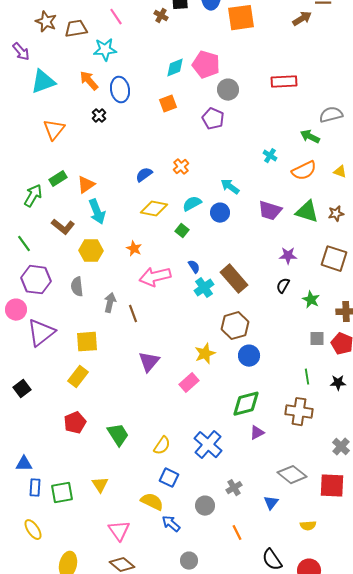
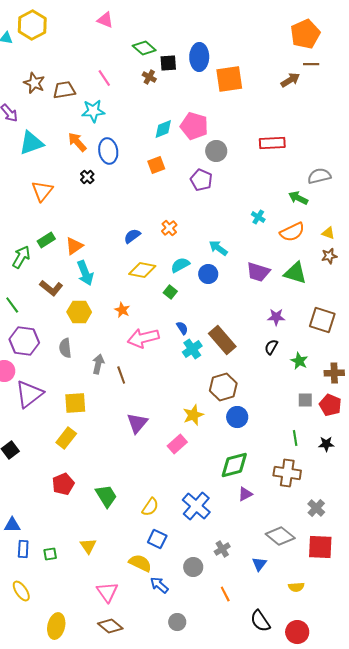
brown star: (336, 214) -> (329, 256), moved
gray cross: (341, 447) -> (316, 508), moved
green square: (62, 493) -> (50, 554), size x0.6

